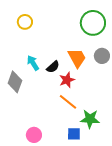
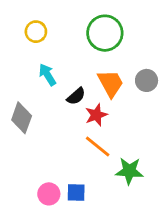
green circle: (93, 23) -> (105, 33), moved
cyan arrow: (33, 63) -> (47, 75), moved
blue square: (74, 134) -> (76, 192), moved

